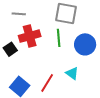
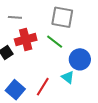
green line: (59, 38) -> (55, 42), turned -48
blue circle: (85, 44) -> (80, 59), moved

